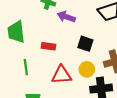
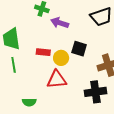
green line: (26, 67) -> (14, 65), moved
yellow circle: (87, 69) -> (61, 58), moved

